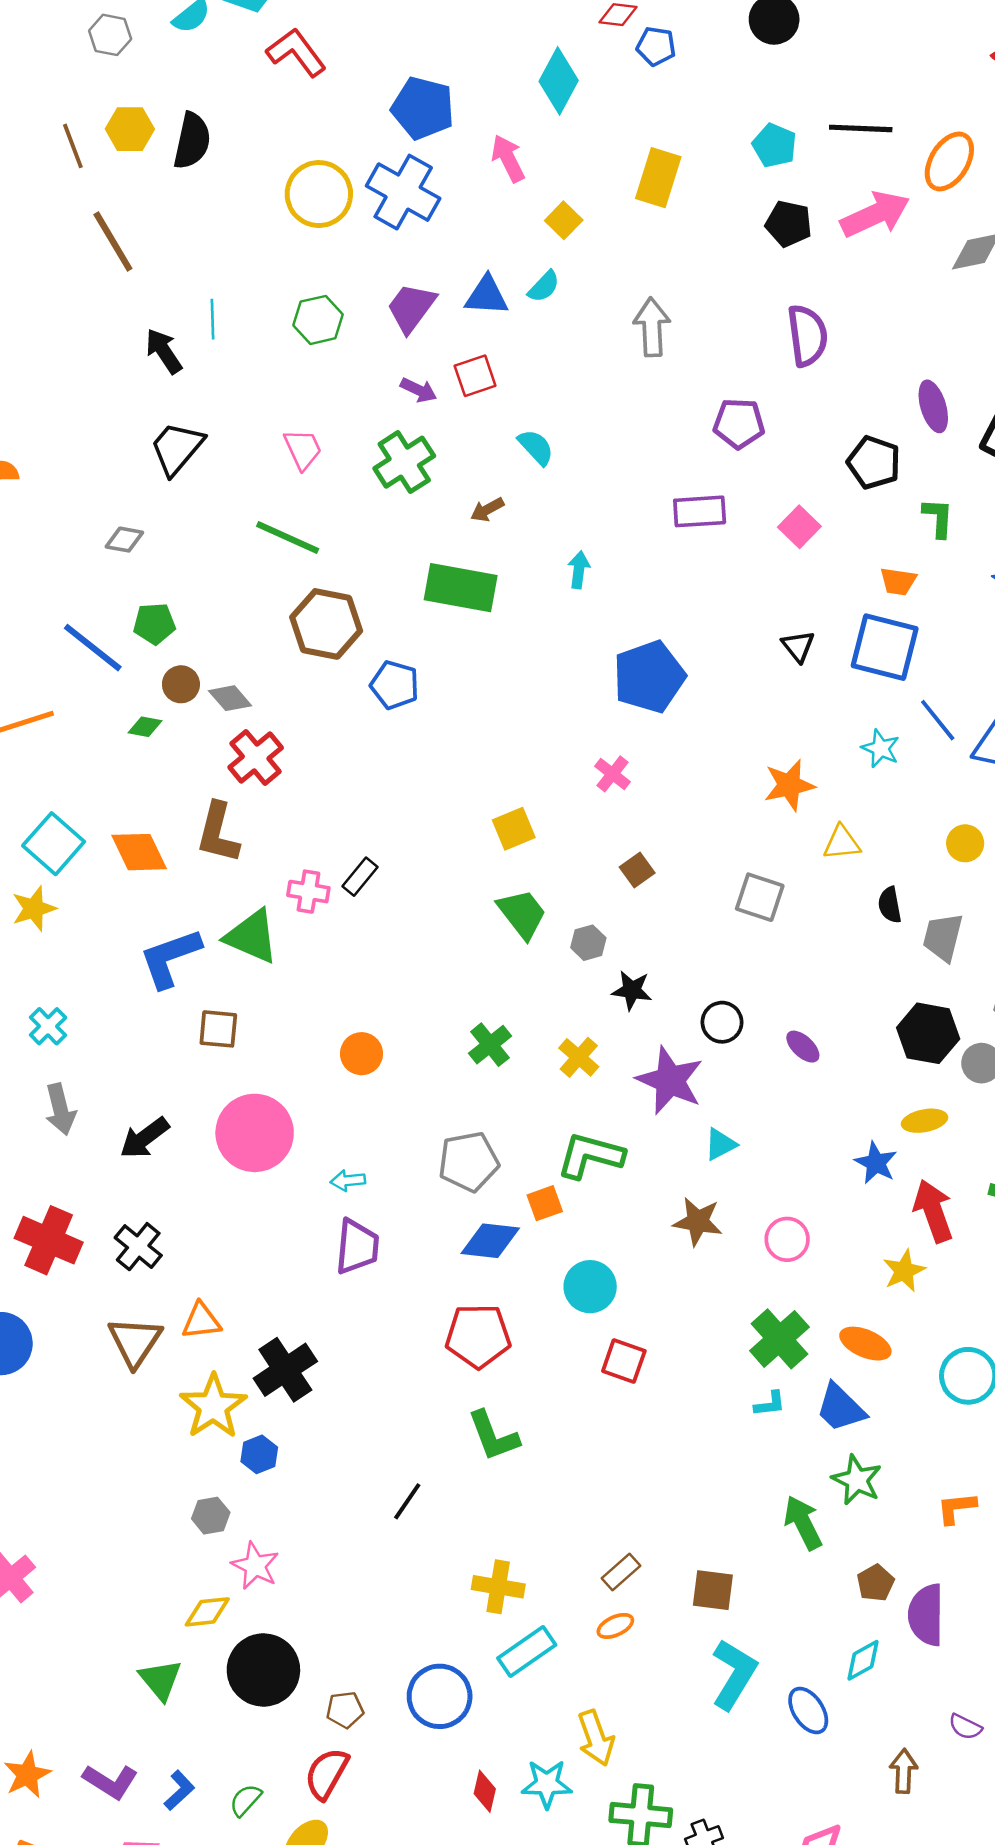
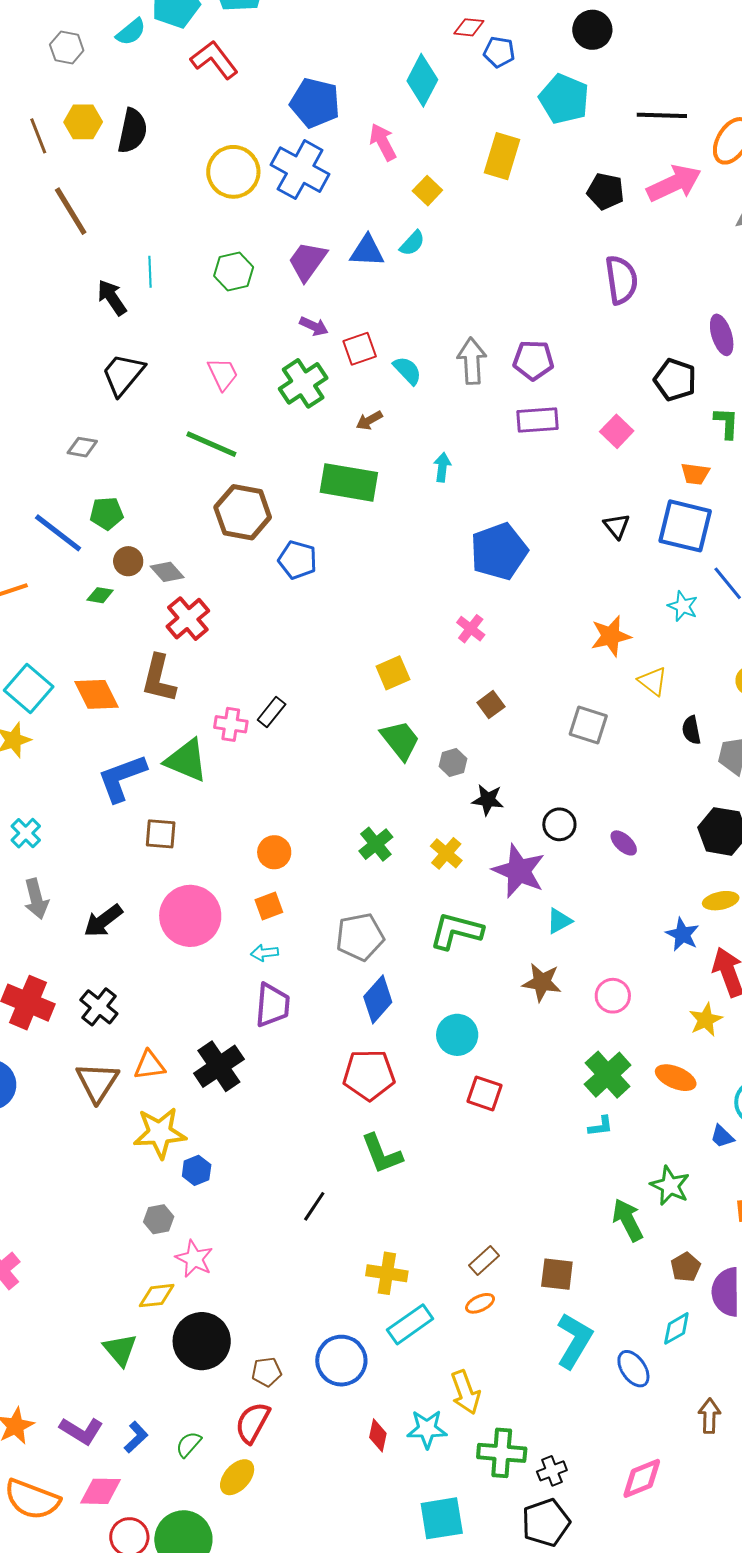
cyan pentagon: (774, 145) -> (564, 99), moved, size x1.4
gray arrow: (652, 327) -> (472, 361), moved
red square: (475, 376) -> (360, 349), moved
purple pentagon: (739, 423) -> (533, 360), moved
yellow triangle: (842, 843) -> (653, 681), turned 44
orange square: (545, 1203) -> (269, 906), moved
blue diamond: (490, 1241) -> (378, 999), turned -54
black cross: (285, 1370) -> (219, 1066), moved
yellow star: (213, 1406) -> (160, 1133), turned 30
blue trapezoid: (841, 1408) -> (722, 1136), moved, size x0.6

